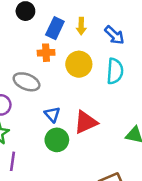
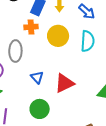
gray ellipse: (27, 82) -> (15, 51), turned 70
green circle: (57, 140) -> (40, 109), moved

